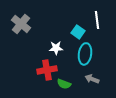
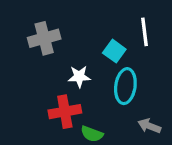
gray cross: (21, 24) -> (44, 38), moved, turned 36
gray arrow: (92, 79) -> (149, 126), moved

